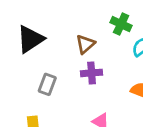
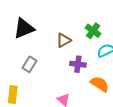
purple cross: (92, 73) -> (78, 64), moved

